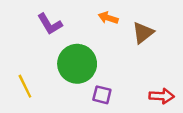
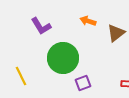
purple square: (102, 95) -> (83, 83), turned -35

